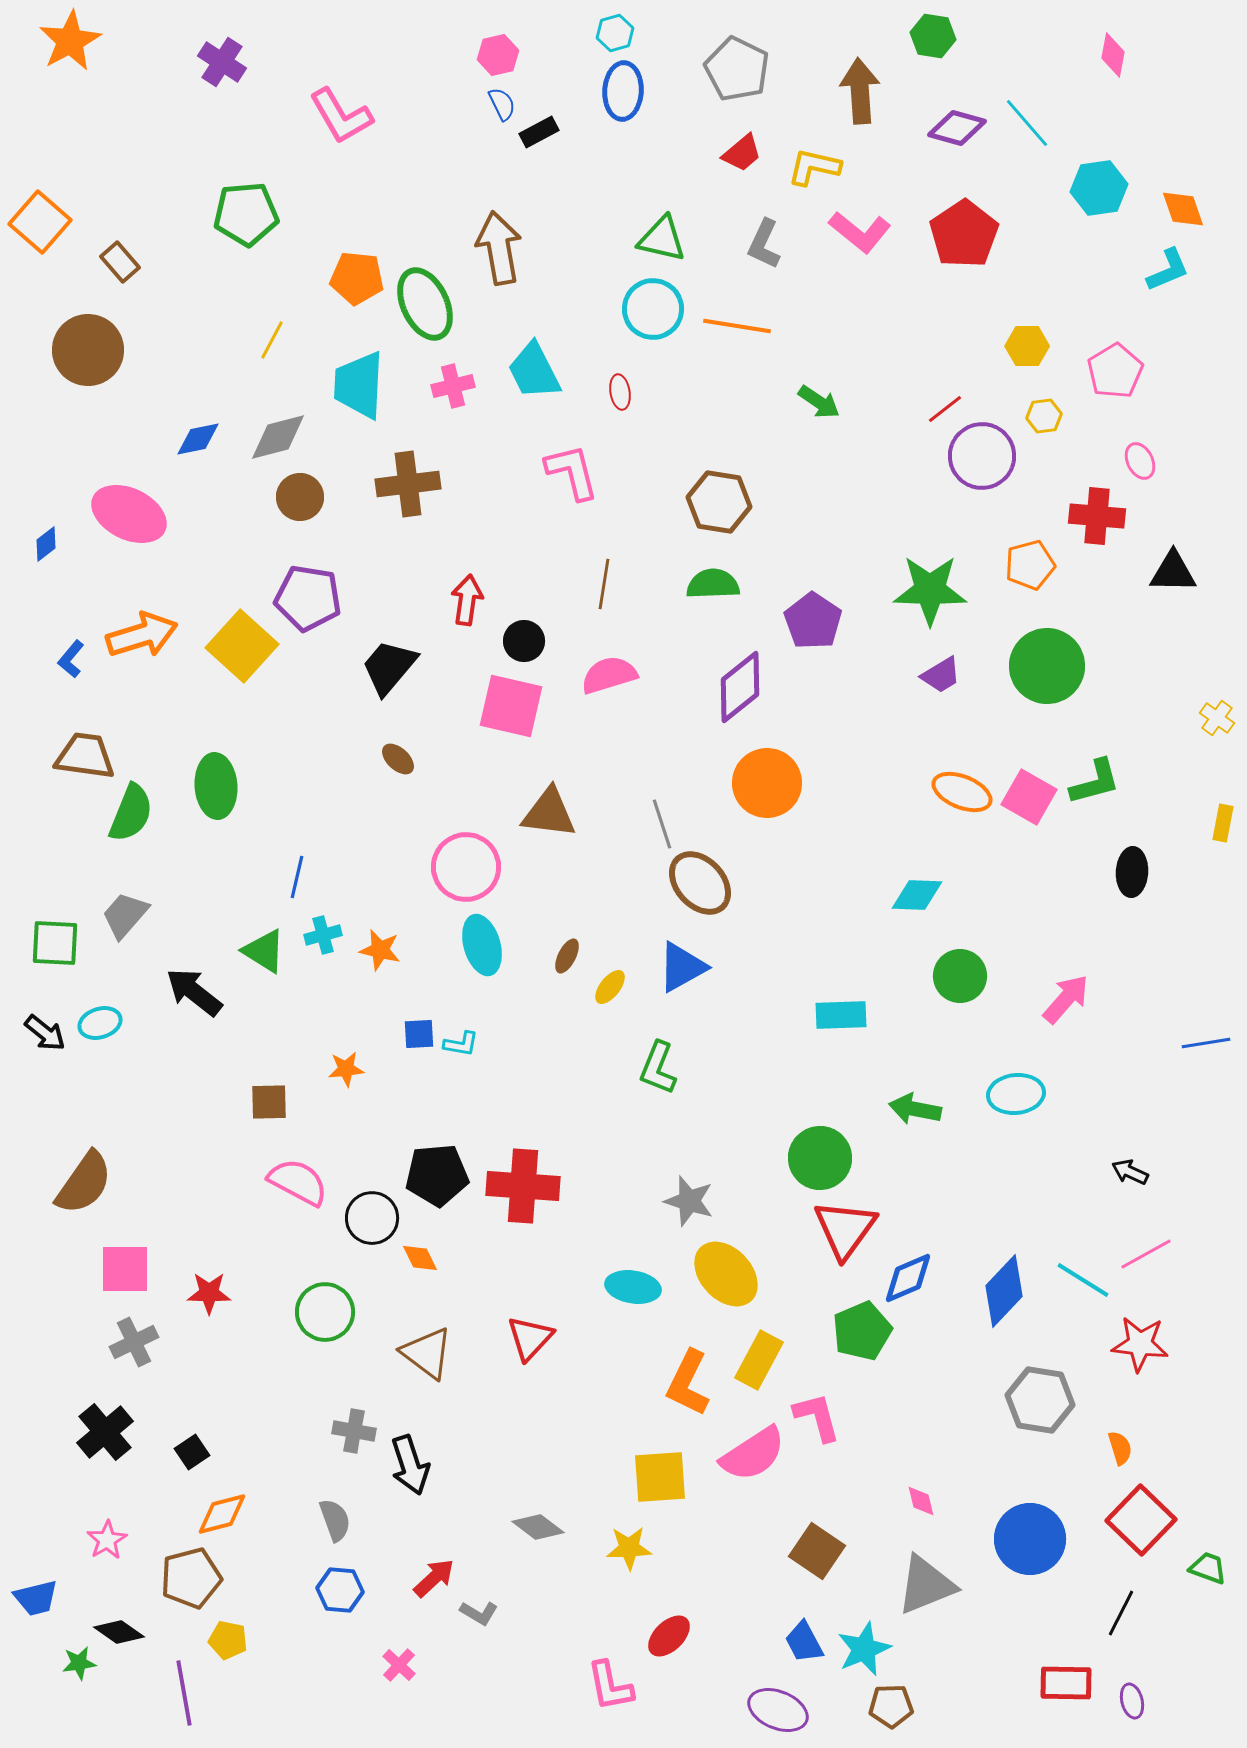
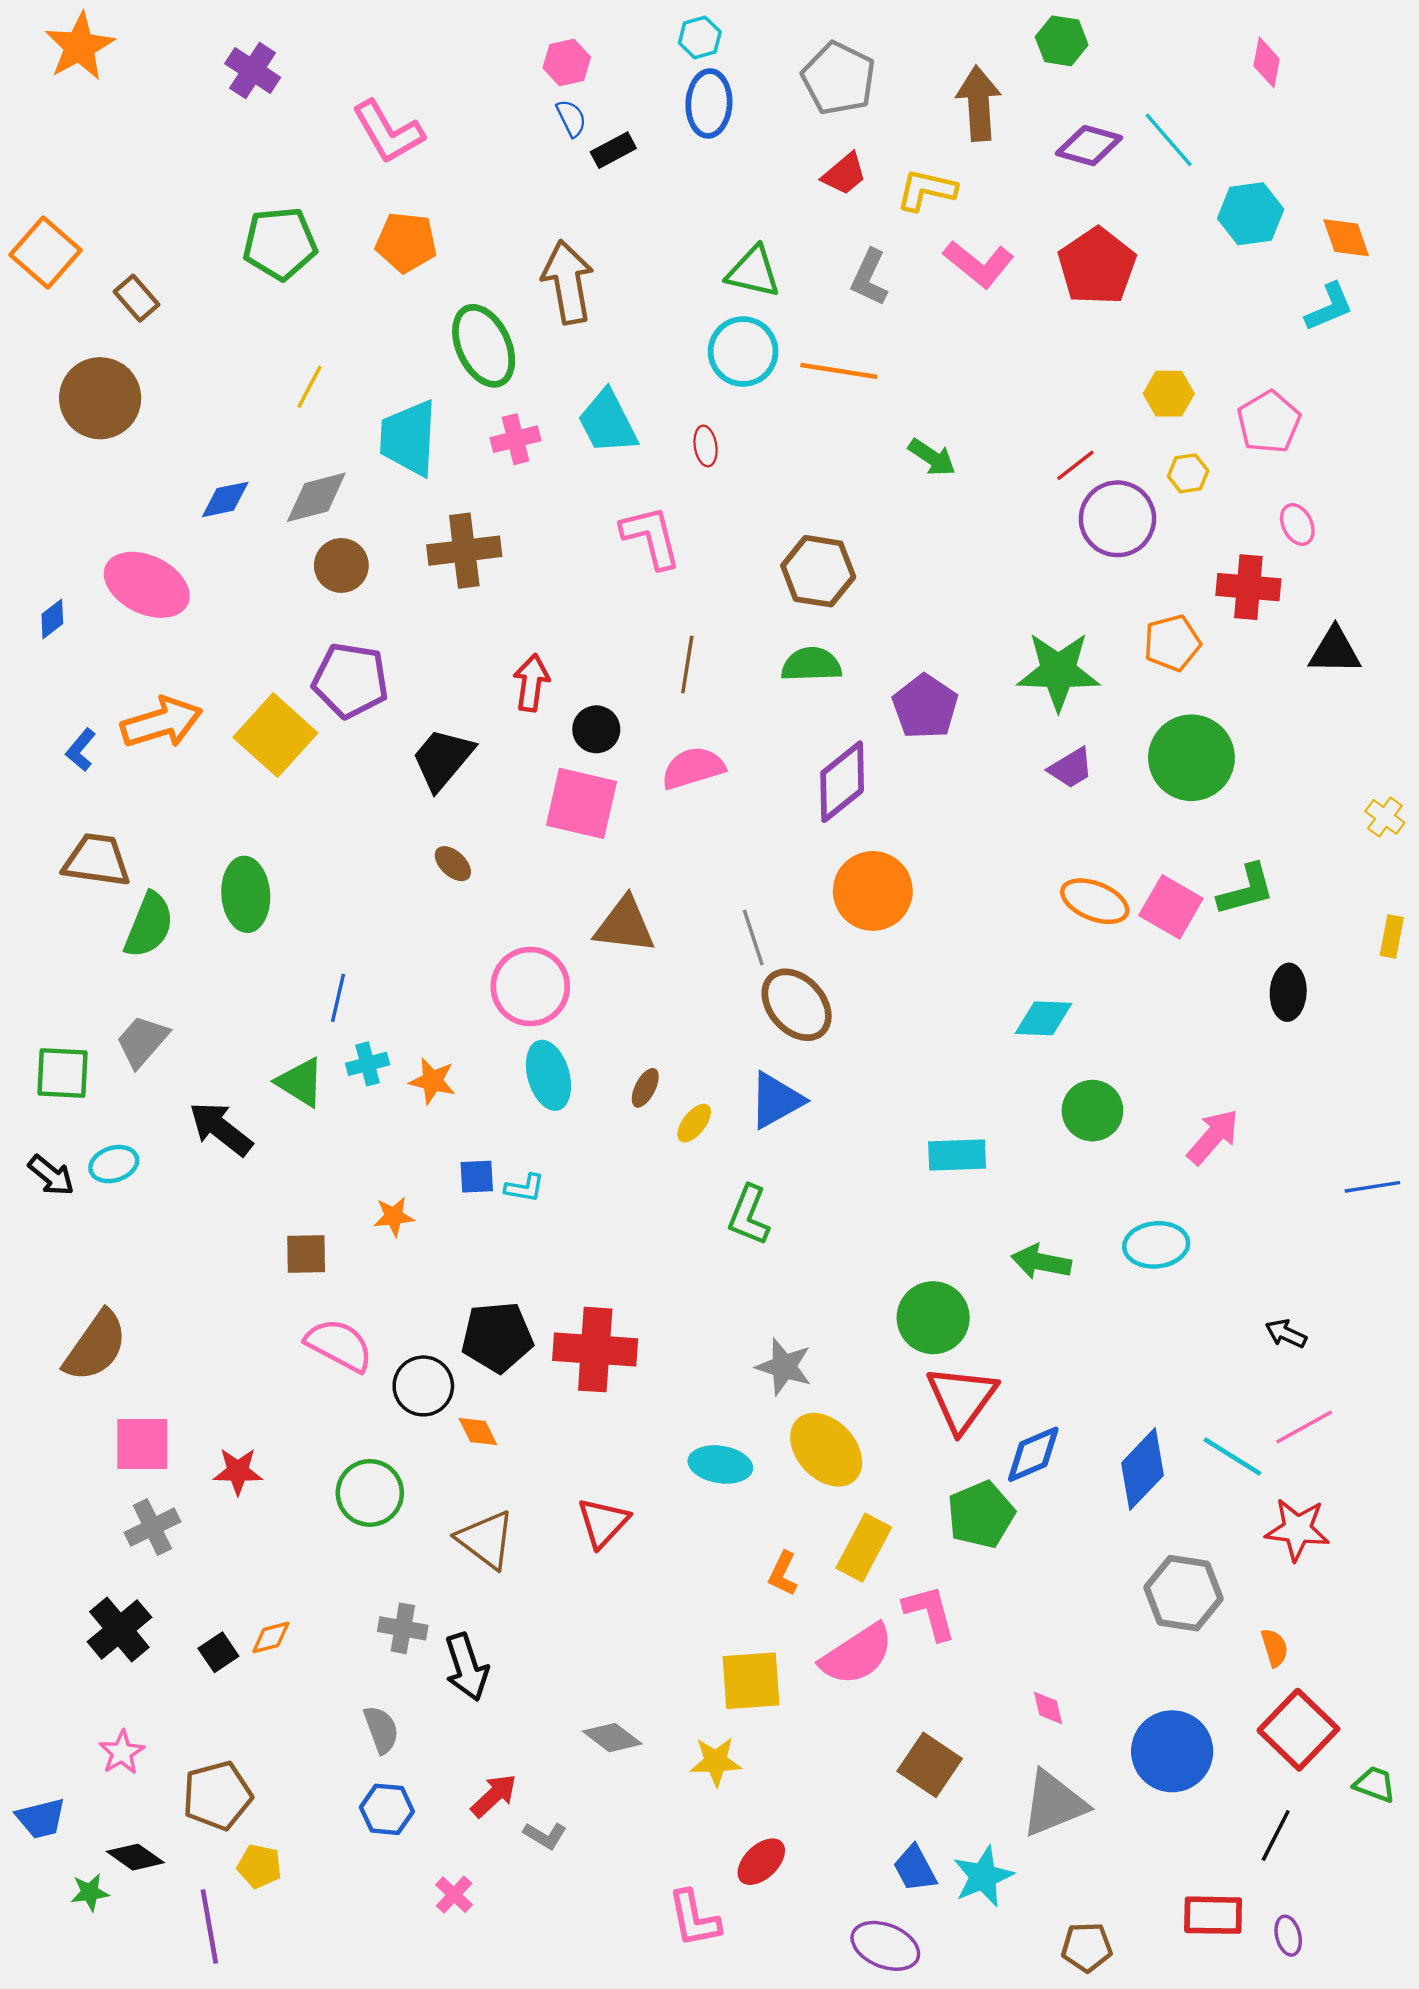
orange pentagon: (357, 278) -> (406, 242), moved
orange L-shape: (688, 1383) -> (783, 1574), size x0.6
orange diamond: (222, 1514) -> (271, 1637), moved, size x0.7
brown pentagon: (891, 1706) -> (1087, 1947), moved

